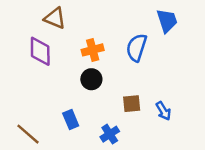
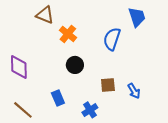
orange cross: (93, 50) -> (68, 34), moved, turned -36
purple diamond: (40, 51) -> (19, 67), moved

